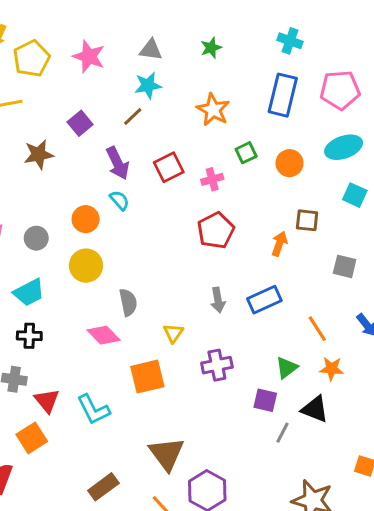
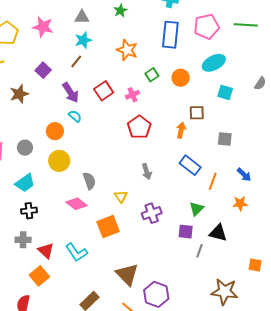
blue rectangle: (264, 300) -> (190, 165), moved, turned 70
orange line: (317, 329) -> (213, 181), turned 60
orange star: (332, 369) -> (240, 203), moved

